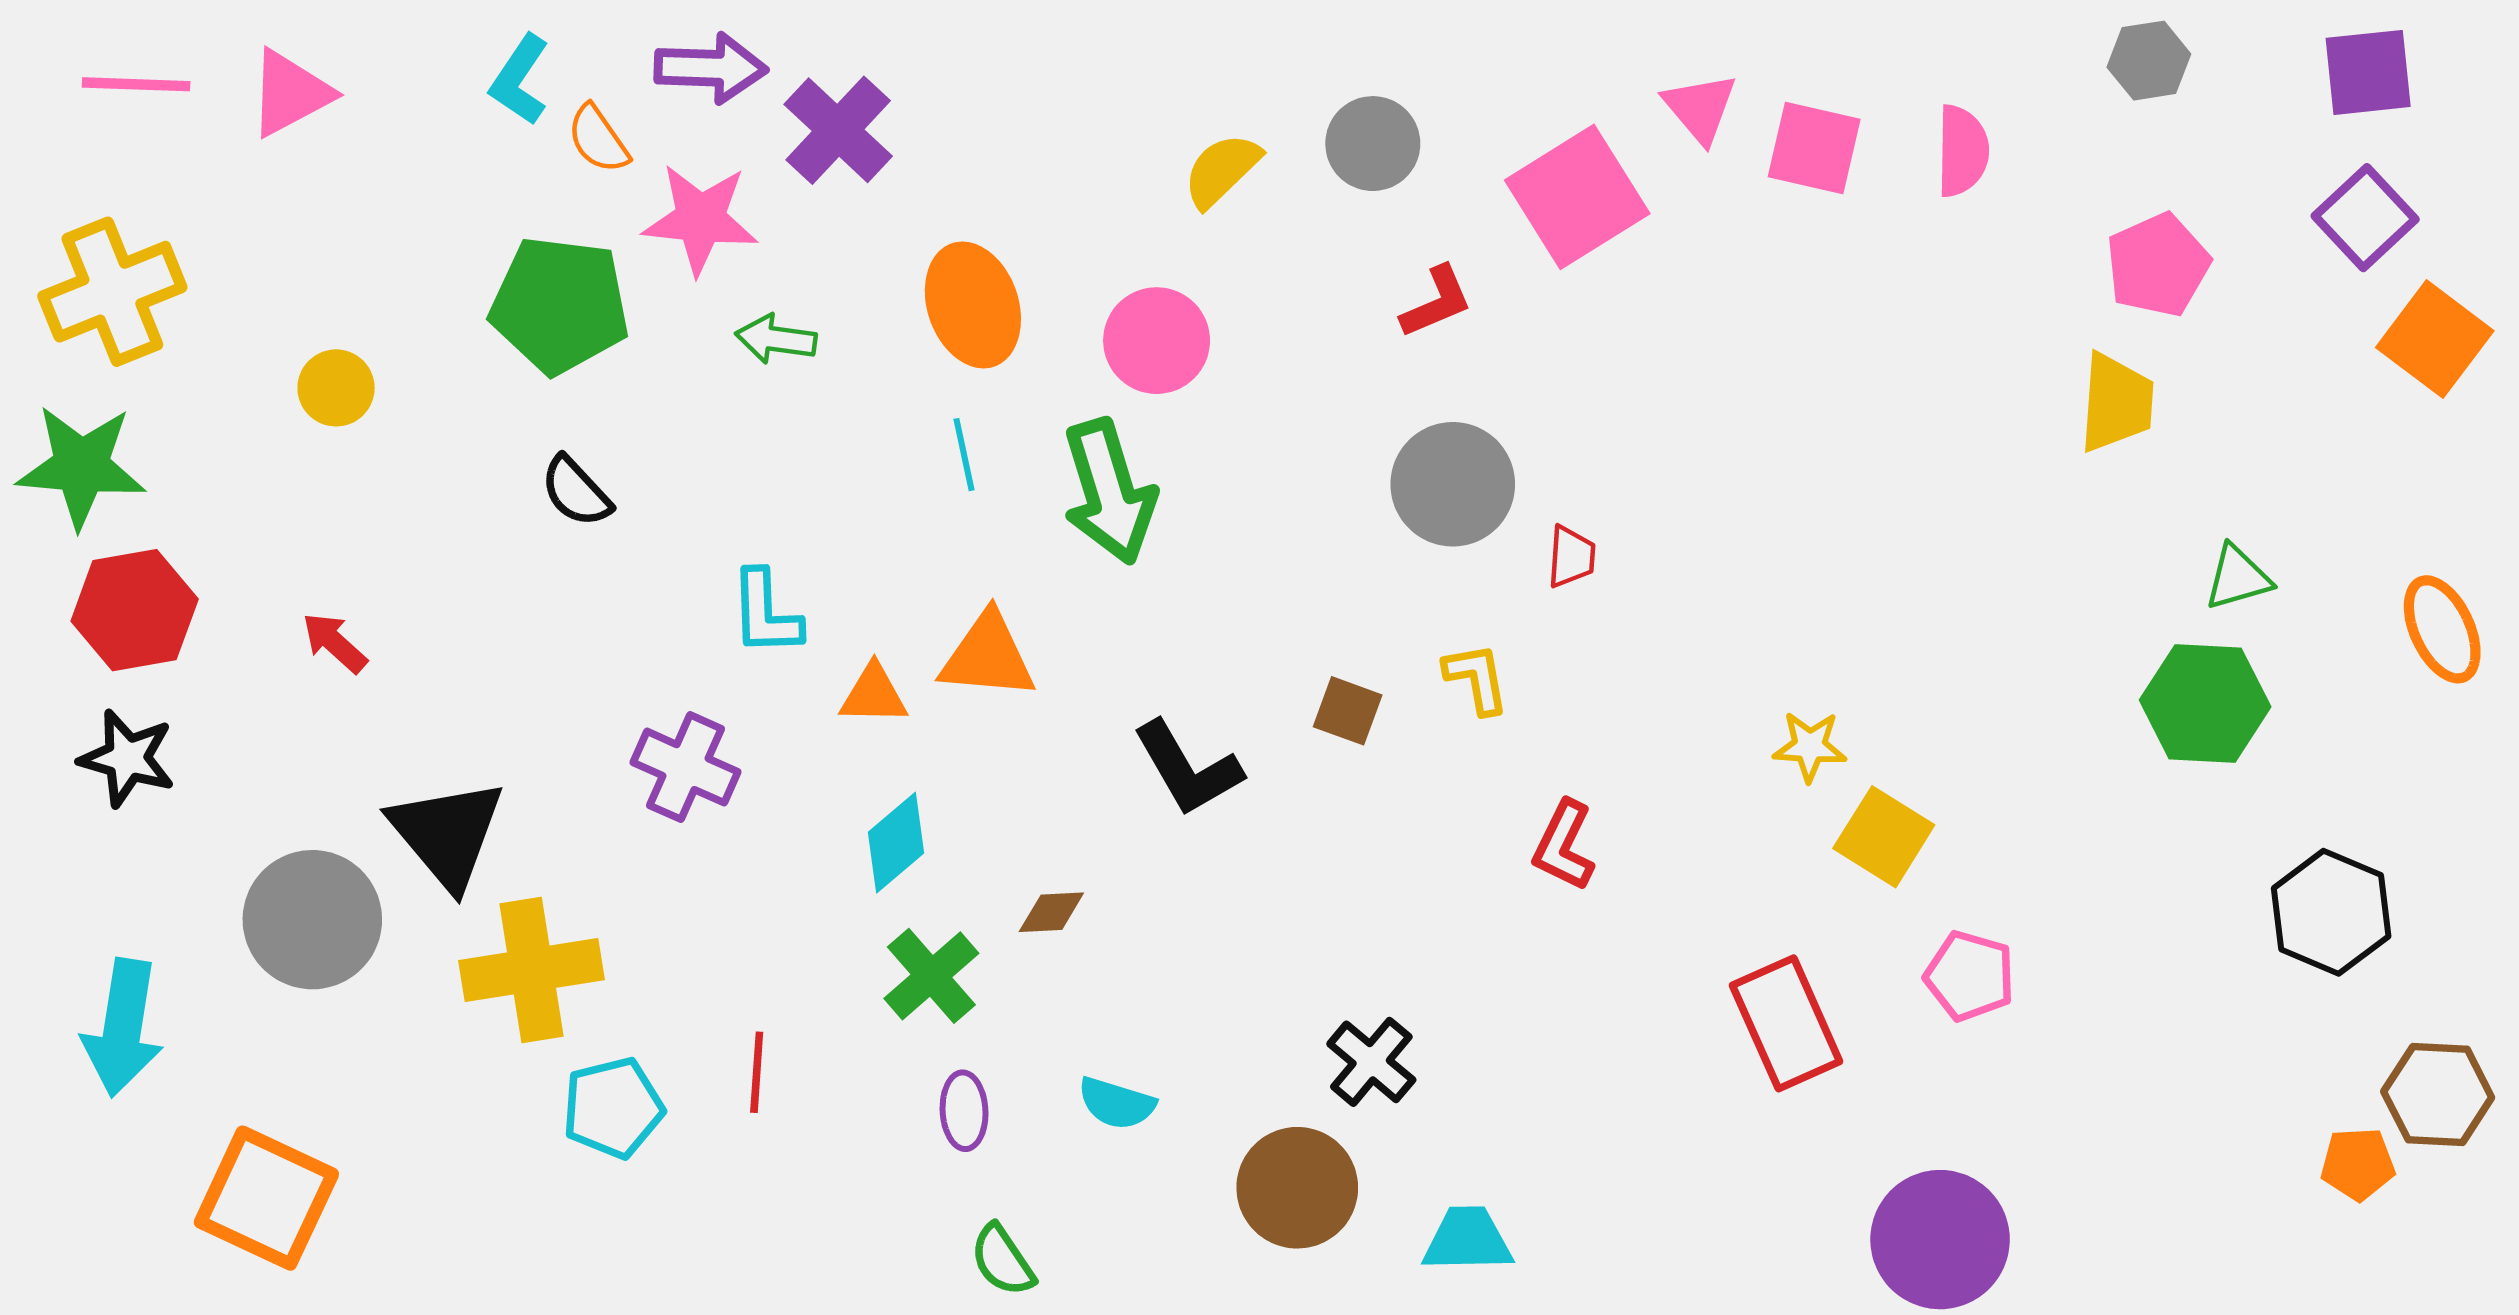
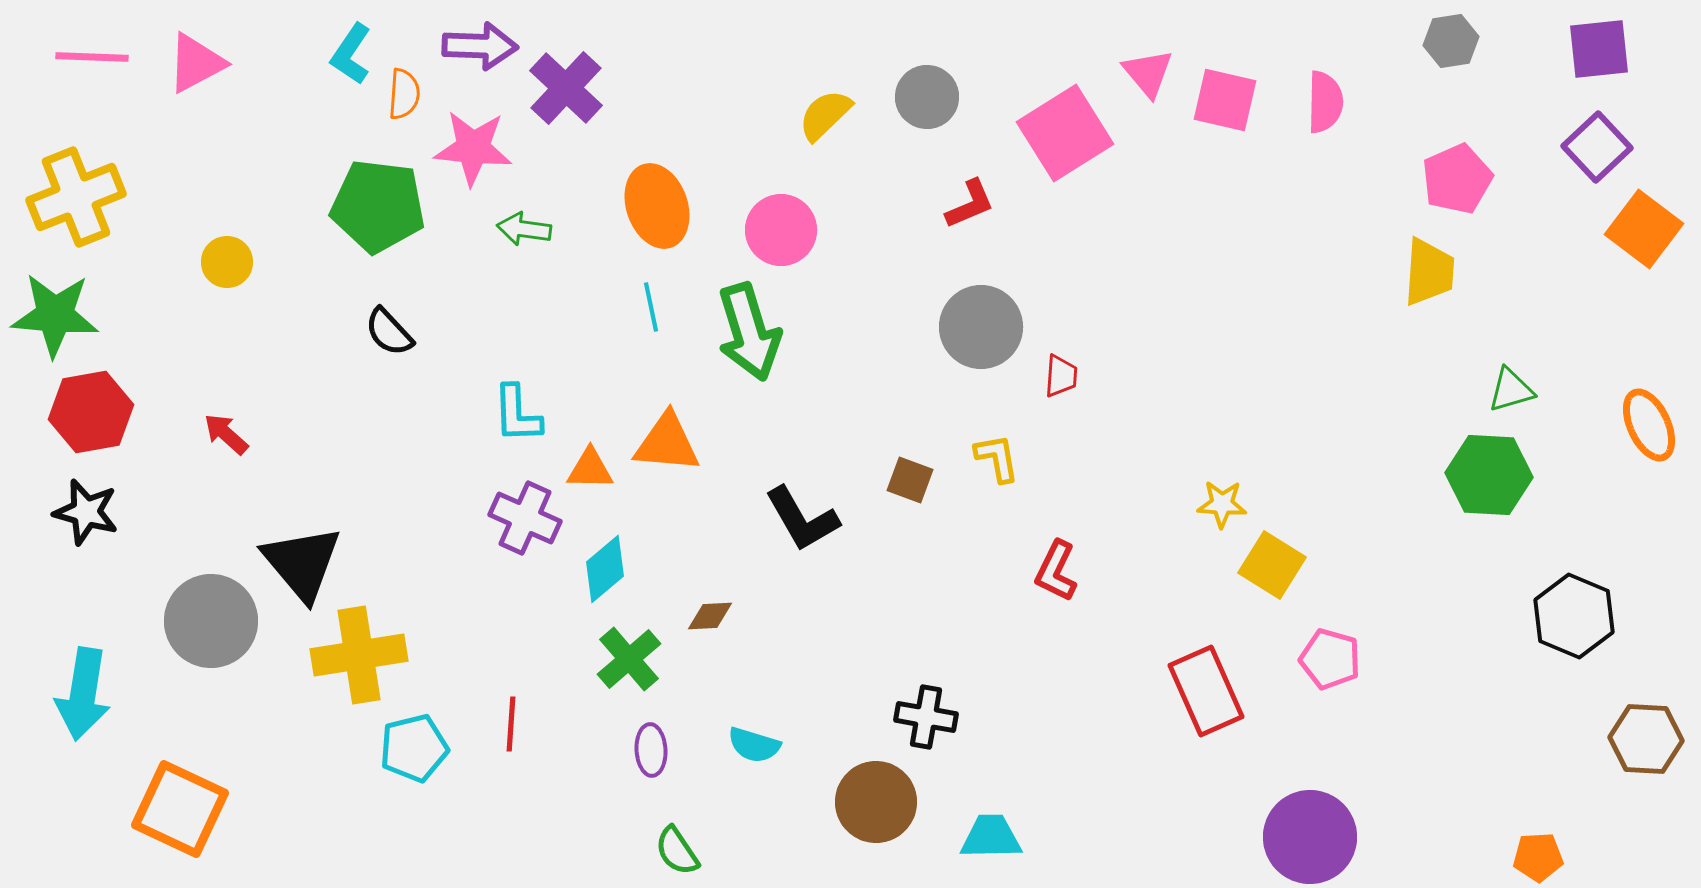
orange semicircle: (598, 139) -> (404, 94), turned -141
purple cross: (686, 767) -> (525, 518), moved
black cross: (1371, 1062) -> (926, 717), turned -30
orange pentagon: (2358, 1164) -> (1538, 857), moved

